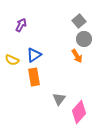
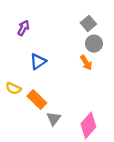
yellow semicircle: (12, 60) -> (13, 88), moved
orange rectangle: (34, 77) -> (37, 100), moved, turned -36
gray triangle: (59, 99) -> (54, 119), moved

